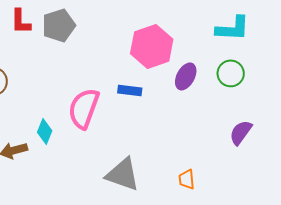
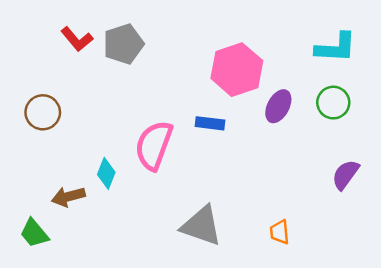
red L-shape: (21, 21) -> (77, 39), turned -40

